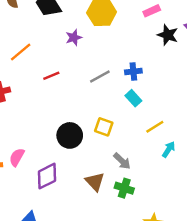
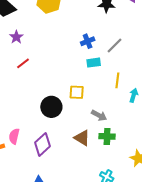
purple star: (74, 38) -> (16, 37), moved
gray line: (100, 76) -> (114, 45), moved
cyan rectangle: (133, 98) -> (94, 63), turned -40
yellow line: (155, 127) -> (117, 80), turned -35

